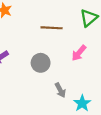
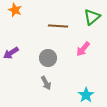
gray arrow: (60, 90) -> (46, 83), moved

